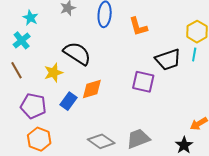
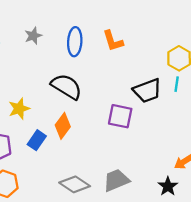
orange L-shape: (138, 27) -> (113, 41), moved
black semicircle: (77, 53) -> (66, 87), moved
orange diamond: (92, 89) -> (63, 126), turned -35

